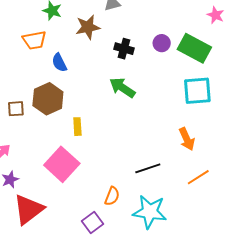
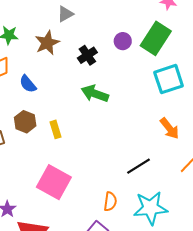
green rectangle: (194, 48) -> (156, 38), turned -72
black cross: (124, 49) -> (87, 55), turned -36
brown hexagon: (48, 99) -> (25, 122), size x0.7
yellow rectangle: (77, 127) -> (56, 129), moved

